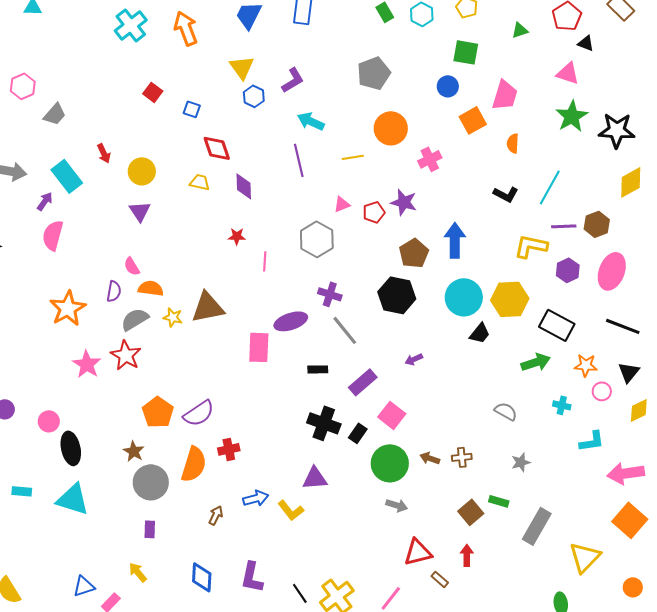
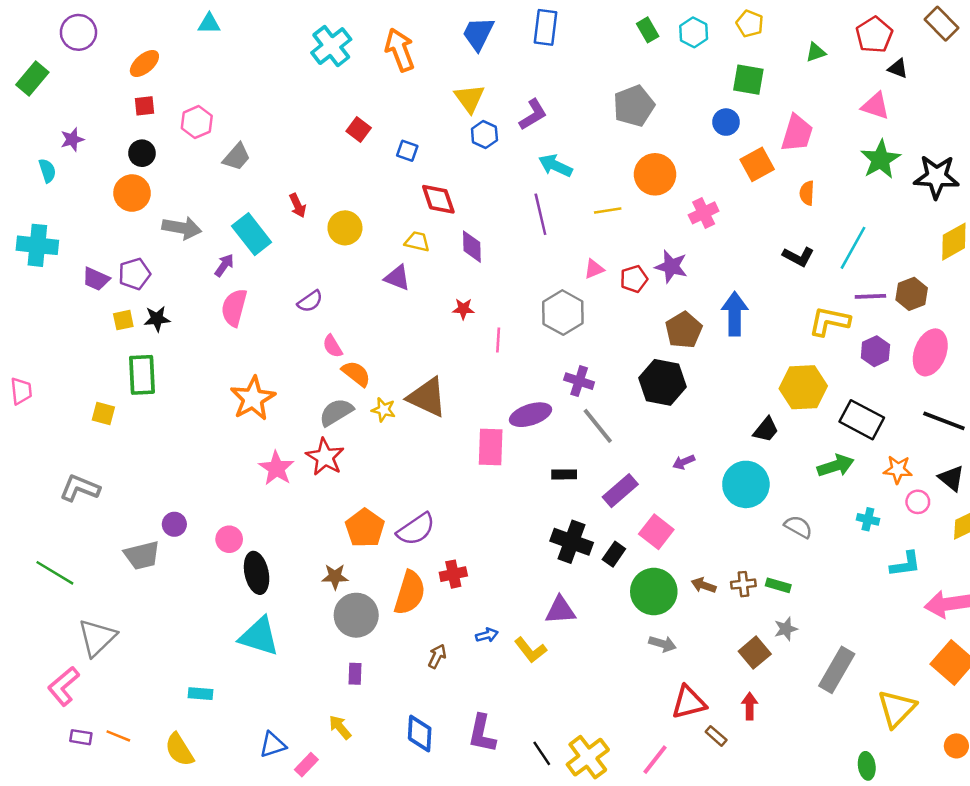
purple triangle: (140, 211) -> (397, 278), moved, turned -35
orange semicircle: (151, 288) -> (356, 374), turned 30
purple semicircle: (114, 291) -> (310, 301), moved, turned 45
cyan circle: (464, 297) -> (746, 484), moved
brown triangle: (208, 307) -> (427, 397), turned 36
black triangle: (629, 372) -> (951, 478), turned -30
brown star: (134, 451) -> (335, 577), turned -30
gray star: (521, 462) -> (786, 629), moved
cyan rectangle: (22, 491) -> (200, 694), moved
blue arrow: (256, 498) -> (487, 635), size x0.7
green rectangle: (499, 501) -> (778, 585), moved

